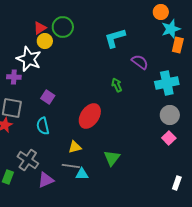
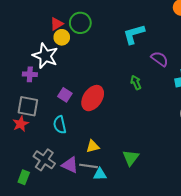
red ellipse: (90, 116) -> (93, 98), moved
purple triangle: (46, 180) -> (70, 165), moved, turned 48

